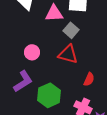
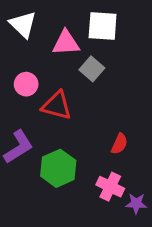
pink circle: (32, 52) -> (26, 84), moved
red triangle: (68, 54) -> (57, 106), moved

